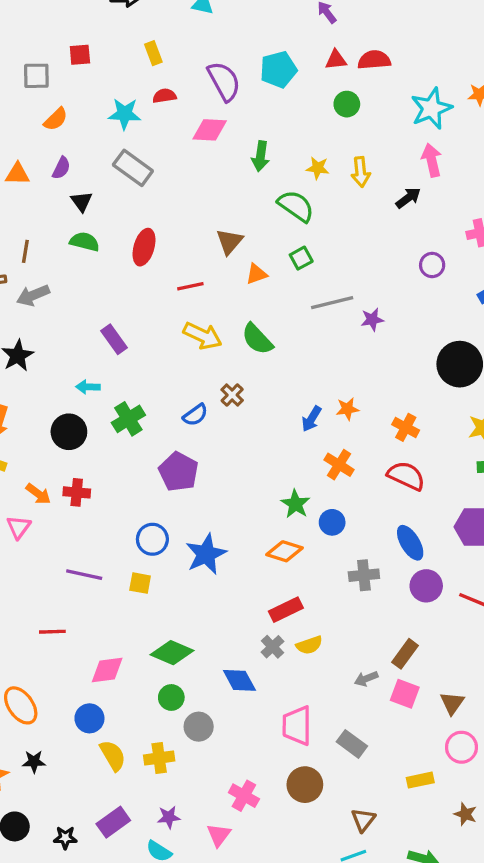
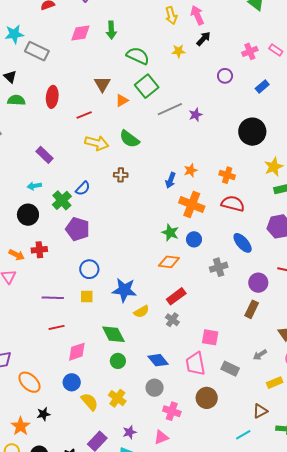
cyan star: (125, 114) -> (14, 34), moved
pink diamond: (210, 130) -> (80, 33), moved
pink arrow: (432, 160) -> (197, 15), moved
yellow star: (318, 168) -> (179, 51), moved
yellow arrow: (361, 172) -> (171, 16), moved
green square: (301, 258) -> (147, 86), size x1.6
brown cross: (232, 395) -> (121, 175), turned -32
blue semicircle: (195, 415) -> (83, 188), moved
orange cross: (339, 465) -> (192, 204), size x1.4
purple pentagon: (179, 472) -> (78, 229), moved
blue star: (206, 554) -> (124, 290), moved, turned -30
purple circle: (426, 586) -> (258, 283), moved
red line: (52, 632) -> (57, 327), moved
yellow semicircle: (309, 645) -> (141, 312), moved
green diamond: (172, 653) -> (113, 334), turned 50
gray arrow: (366, 679) -> (260, 355), moved
blue diamond: (239, 680) -> (158, 360), moved
pink square: (405, 694) -> (210, 337), moved
gray circle: (199, 727) -> (155, 388), moved
yellow cross: (159, 758) -> (117, 398), turned -36
brown triangle: (363, 820) -> (260, 411), moved, turned 35
pink triangle: (219, 835) -> (161, 437), turned 42

